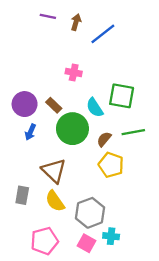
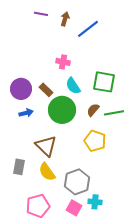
cyan semicircle: (95, 108) -> (73, 86), moved
blue arrow: (30, 132) -> (26, 113), turned -128
brown semicircle: (104, 139) -> (93, 110), moved

